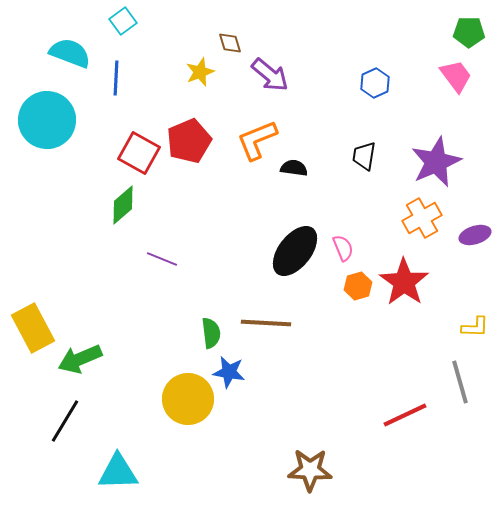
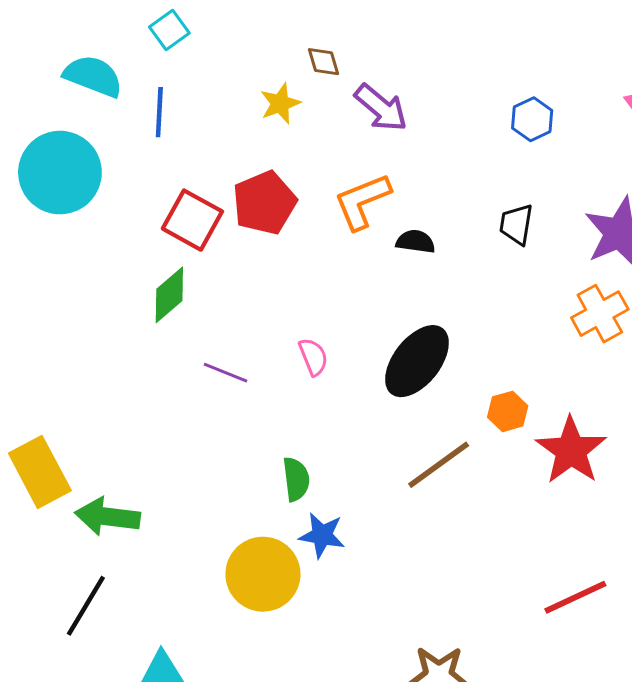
pink semicircle: (343, 248) -> (313, 357), moved
red star: (404, 282) -> (571, 450), moved
brown line: (266, 323) -> (439, 465), moved, turned -39
green arrow: (80, 359) -> (107, 517), turned 30

